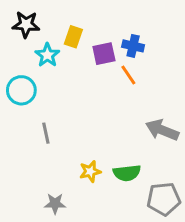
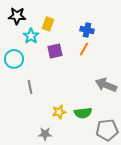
purple square: (104, 54) -> (55, 51), moved
orange line: (128, 75) -> (84, 49), turned 64
gray star: (55, 204) -> (45, 134), moved

